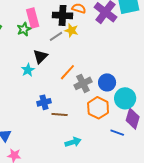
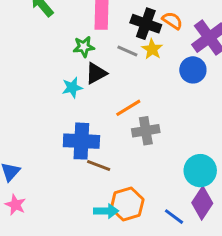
green star: (24, 29) -> (84, 47), moved
gray line: (56, 36) -> (127, 51), turned 40
blue circle: (107, 82) -> (193, 70), moved
blue cross: (44, 102) -> (81, 141), size x1.6
orange hexagon: (98, 108) -> (127, 204), moved

